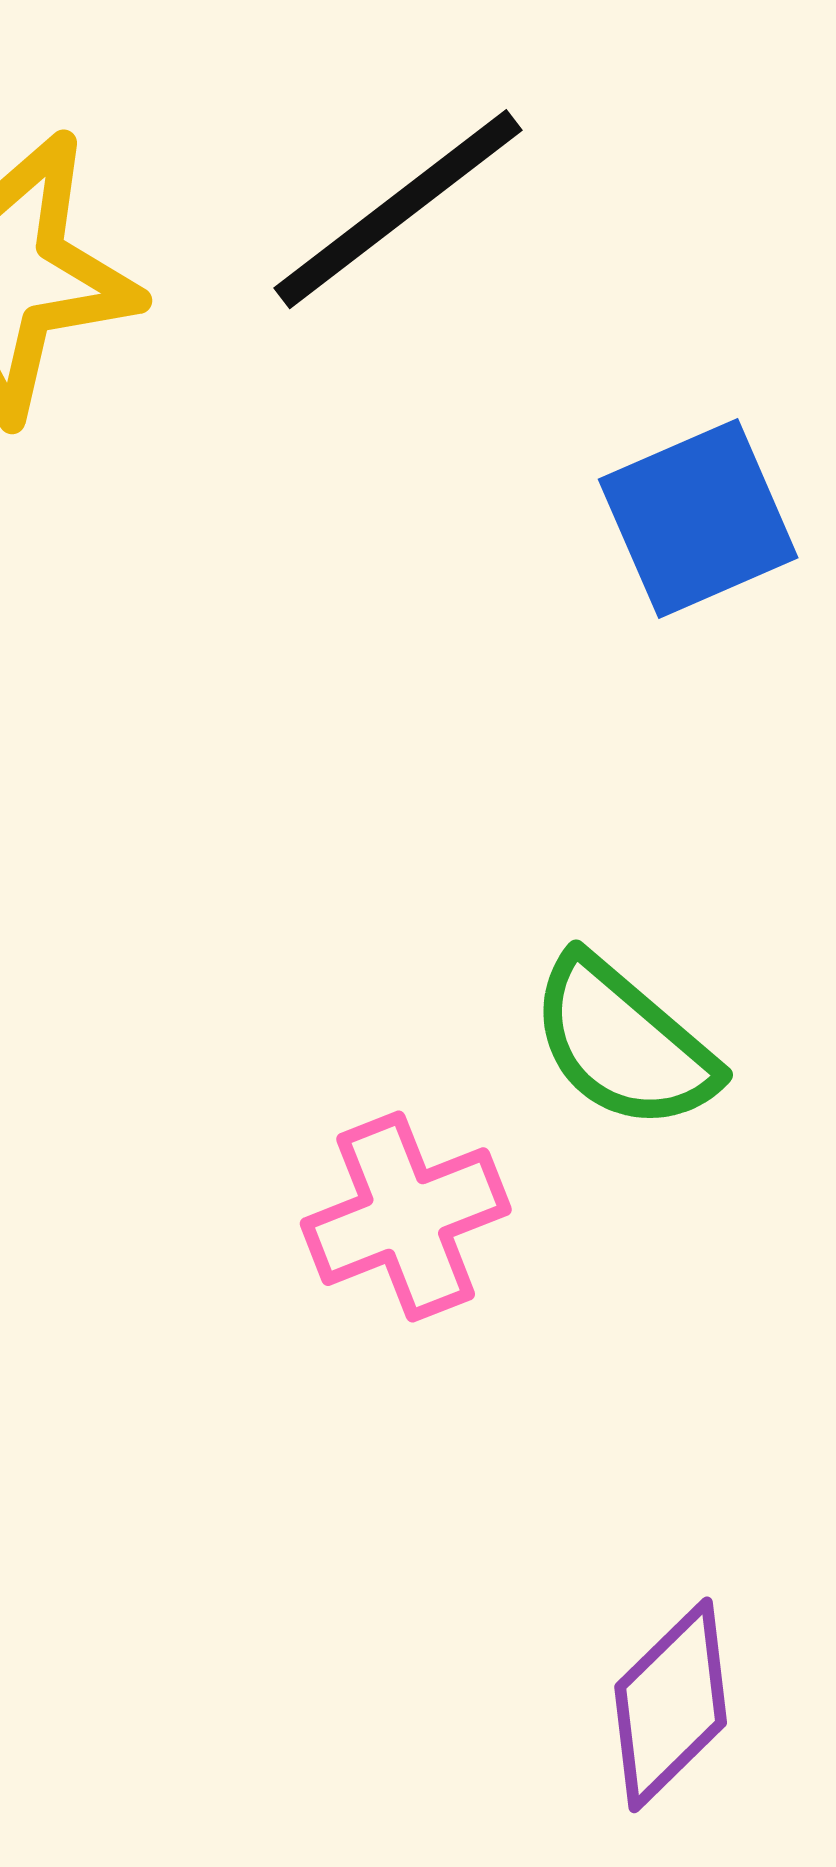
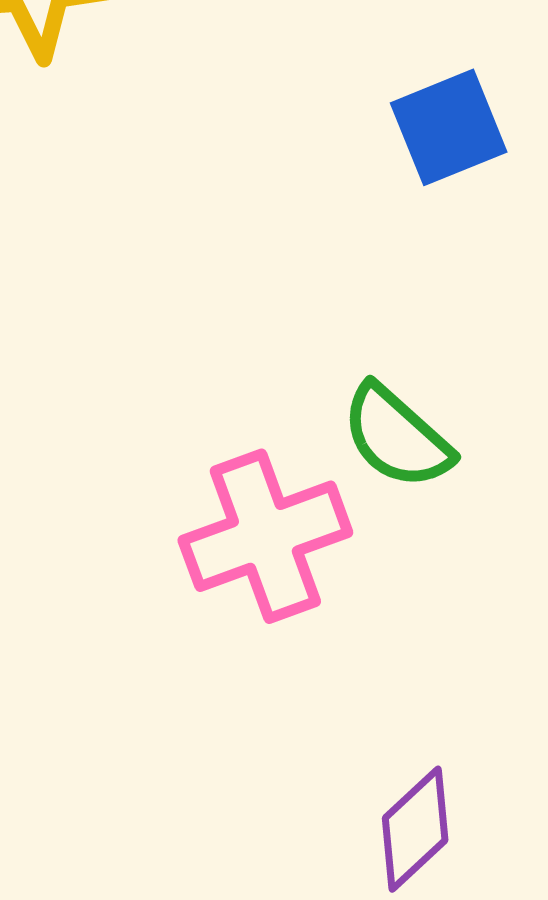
pink cross: (406, 1217) -> (265, 536), size x1.4

